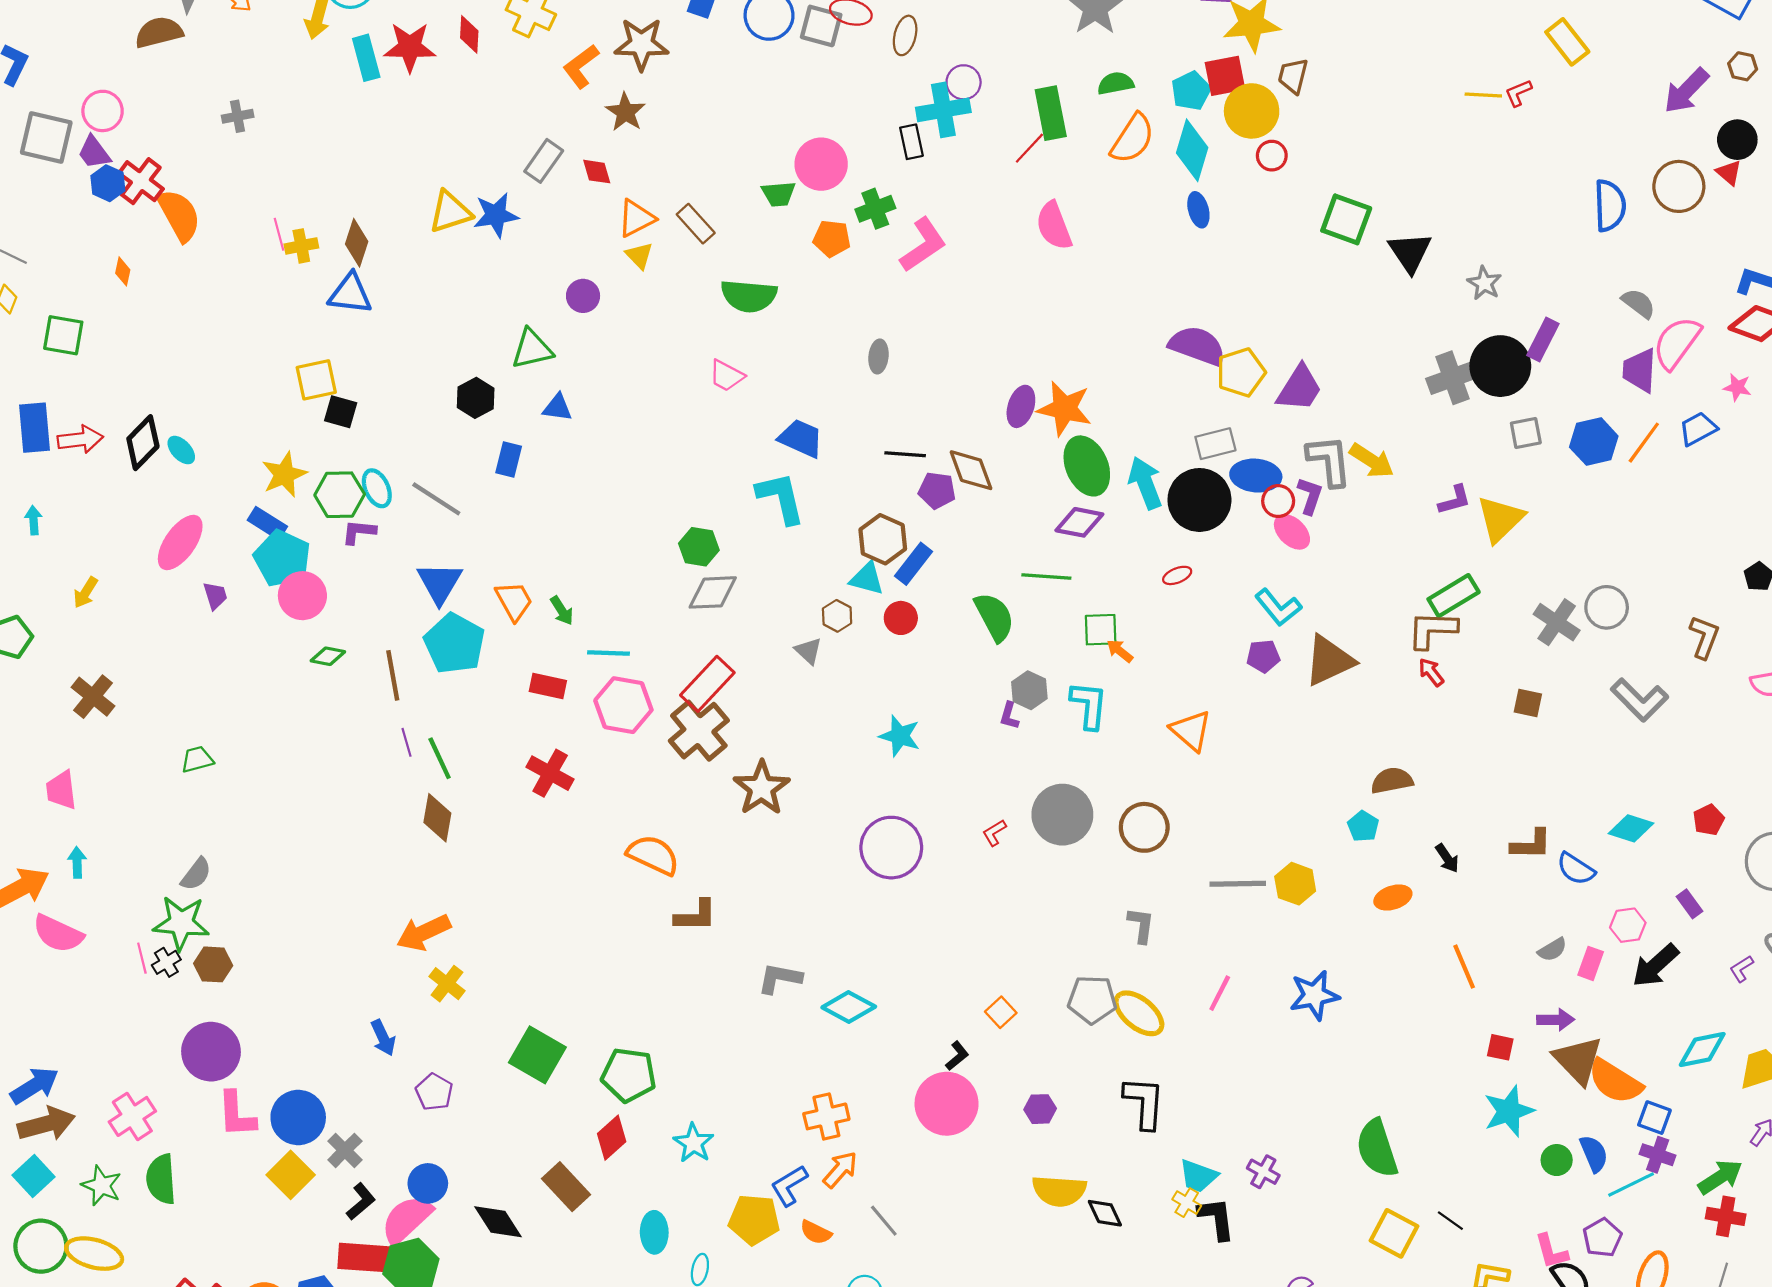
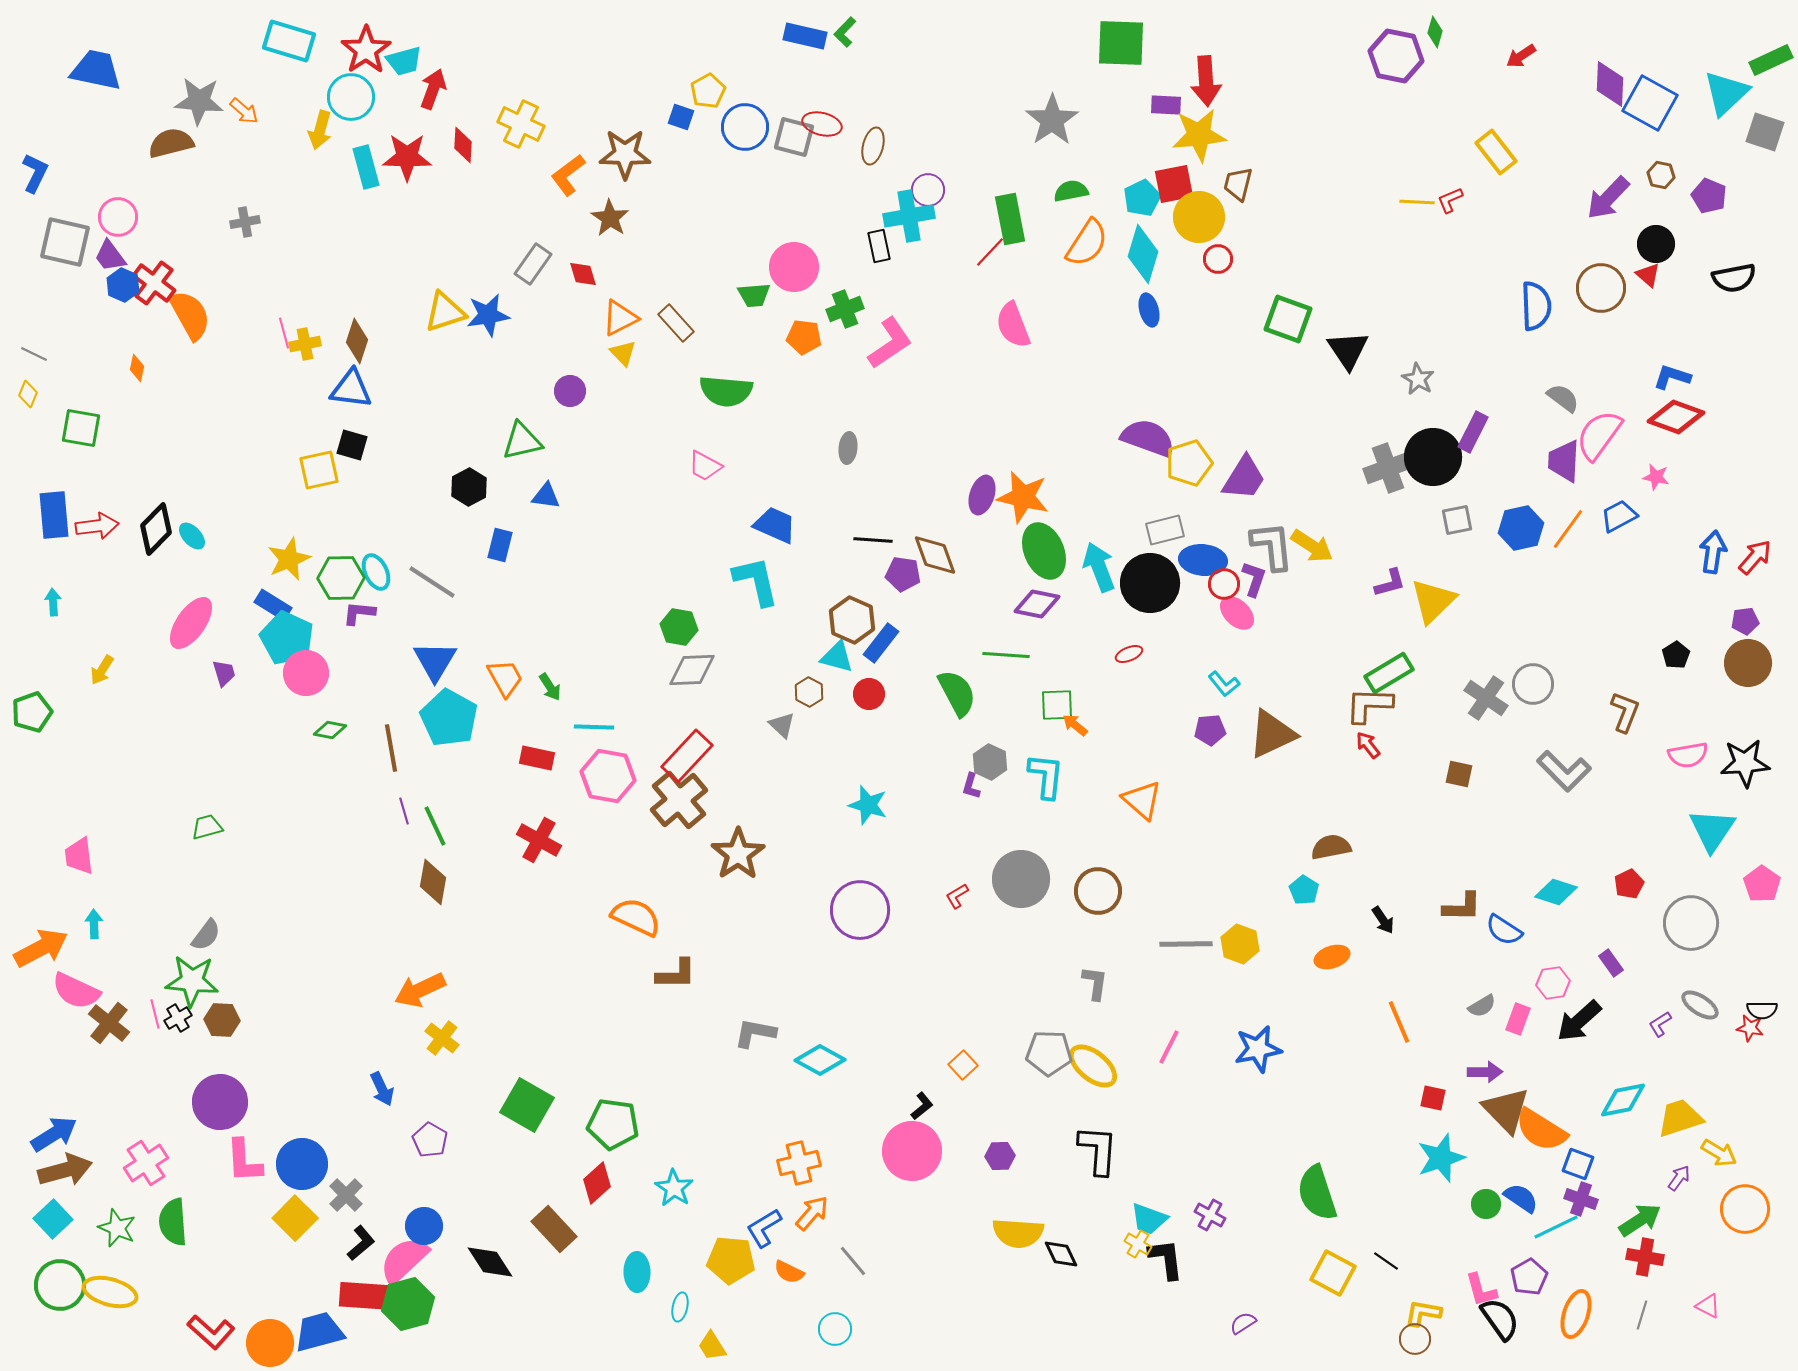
black square: (341, 412) -> (352, 445), moved
cyan L-shape: (1278, 607) -> (1224, 684), size x0.7
brown cross: (93, 697) -> (109, 1023), moved
blue semicircle: (1594, 1154) -> (1521, 1198), turned -33

